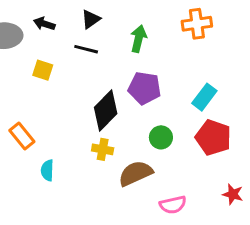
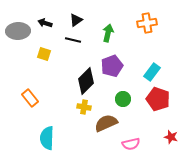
purple pentagon: (144, 88) -> (112, 66), turned -30
cyan semicircle: (47, 170) -> (47, 138), moved, size x1.6

